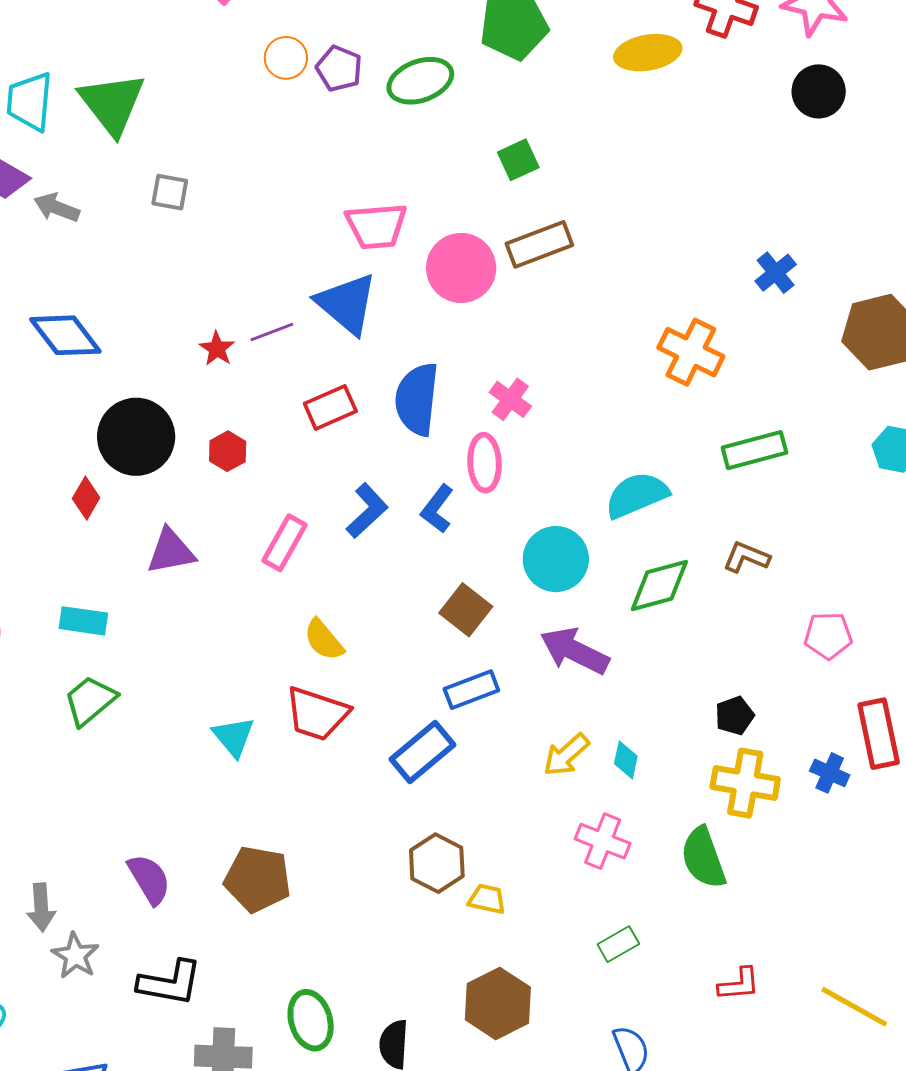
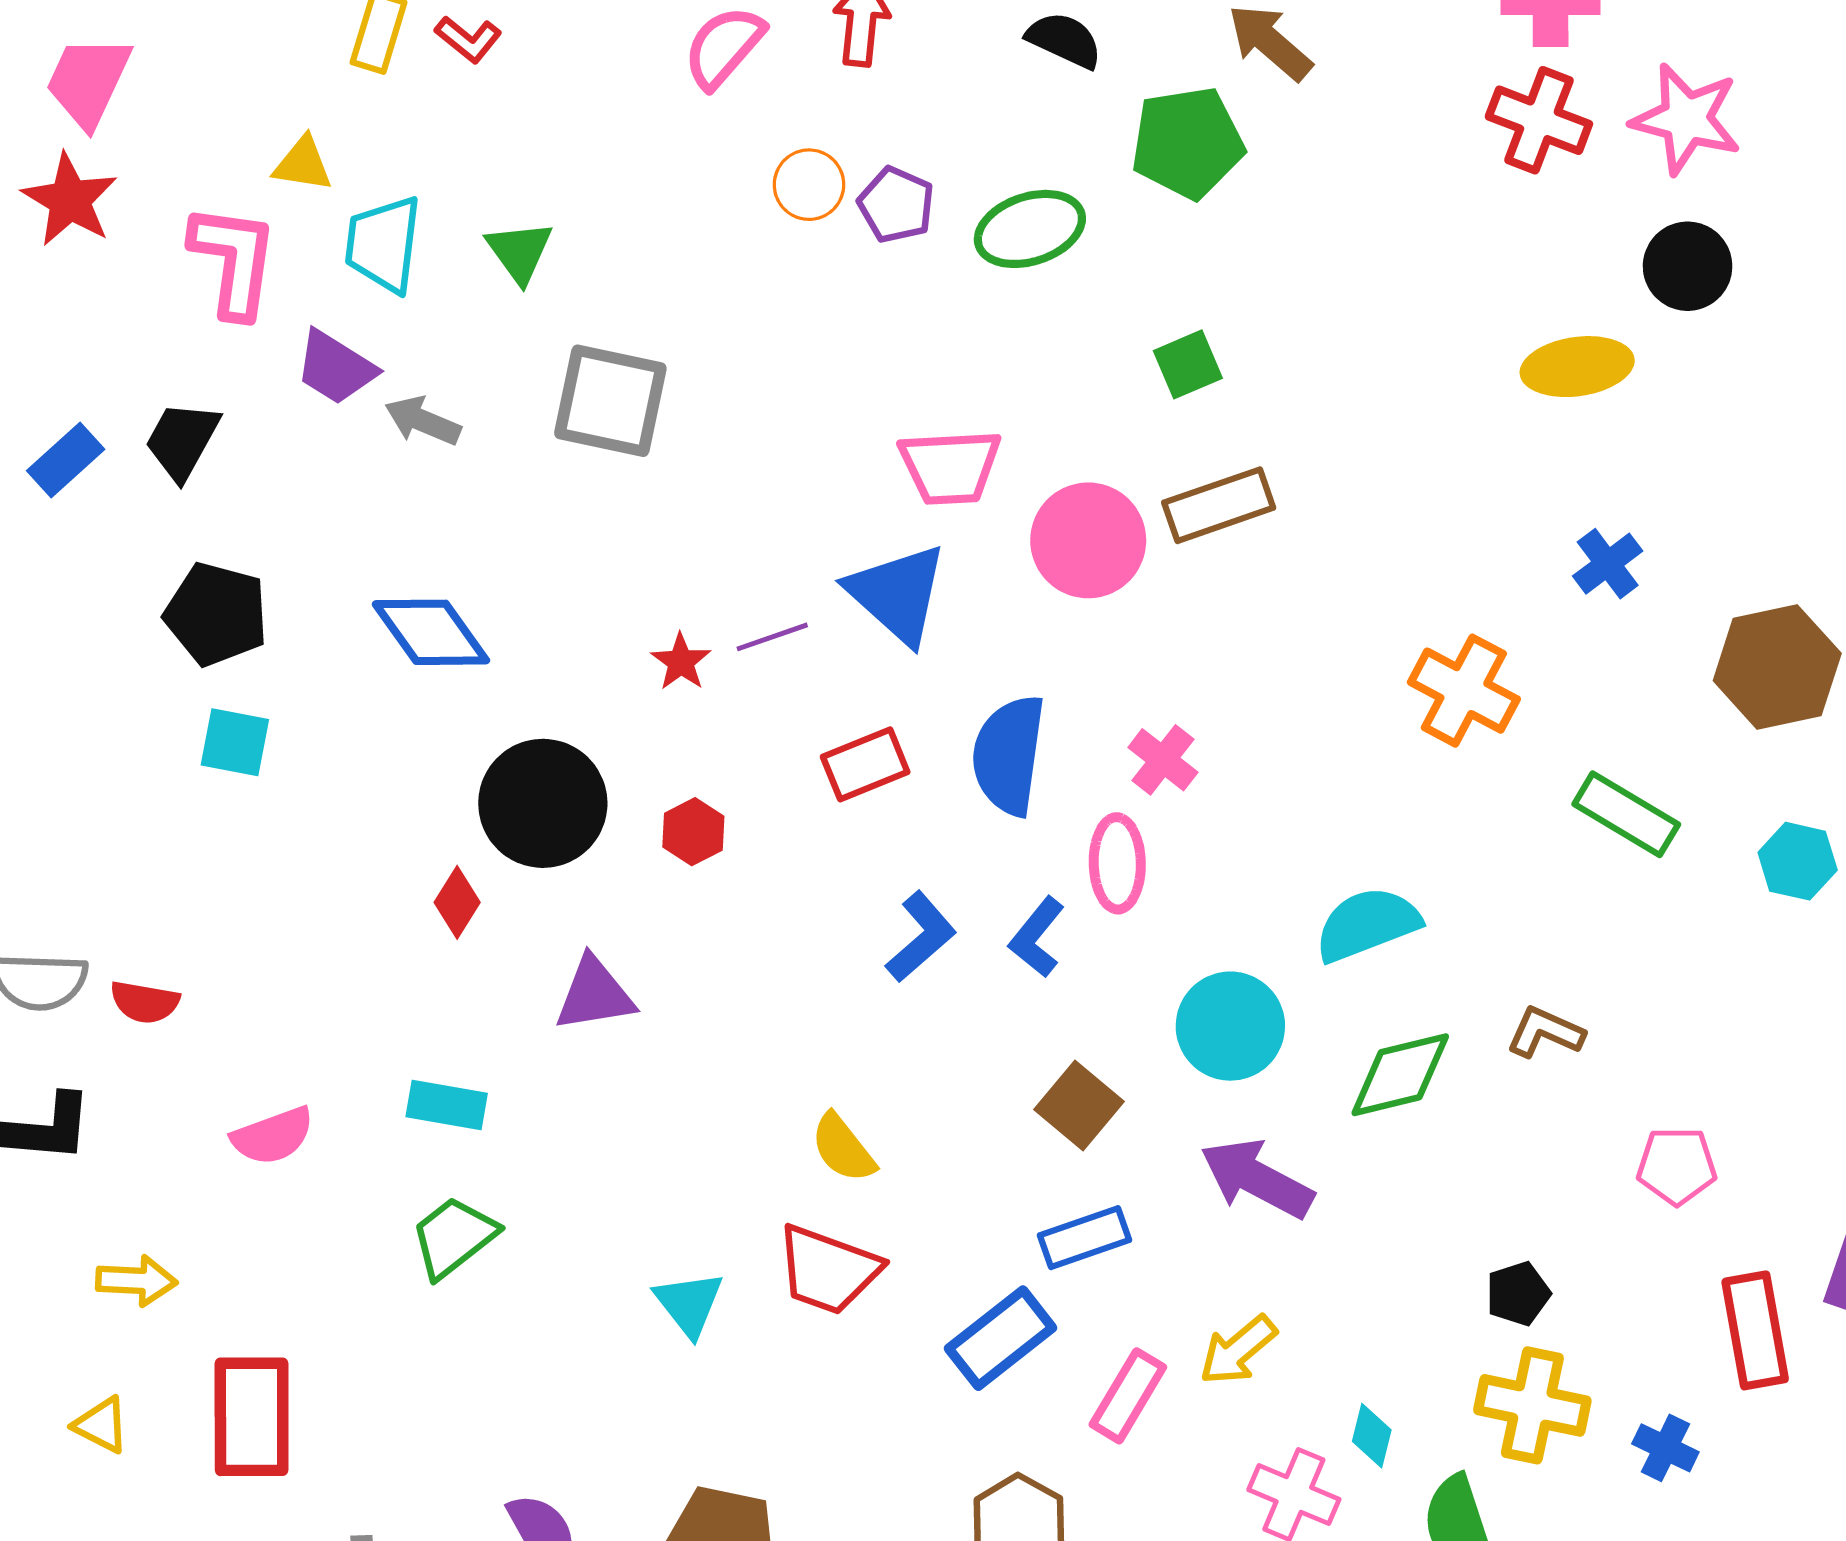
yellow ellipse: (648, 53) -> (1577, 367), moved
green triangle: (112, 104) -> (520, 252), size x0.6
gray square: (170, 192) -> (610, 401), size x1.8
green rectangle: (754, 450) -> (1626, 814), moved, turned 44
pink rectangle: (284, 543) -> (1128, 1396), moved
cyan diamond: (626, 760) -> (1372, 1436), moved
blue cross: (830, 773) -> (1665, 1448), moved

